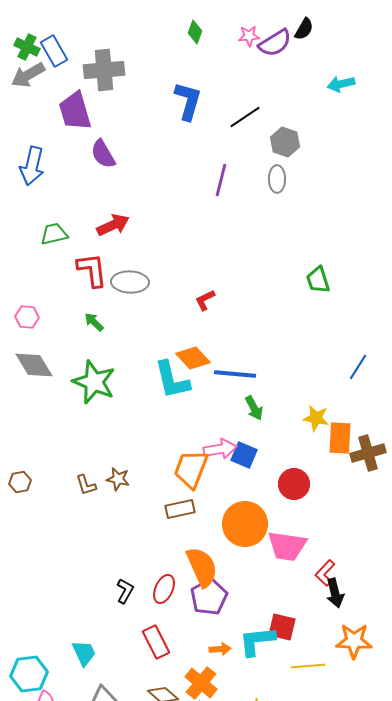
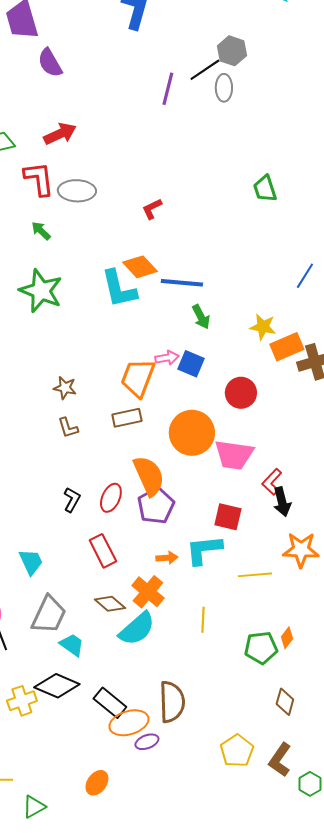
black line: (245, 117) -> (205, 70), moved
orange rectangle: (340, 438) -> (287, 347), turned 64
pink arrow: (220, 449) -> (167, 358), size x0.7
brown L-shape: (86, 485) -> (68, 428), moved
red square: (282, 627) -> (228, 517), moved

